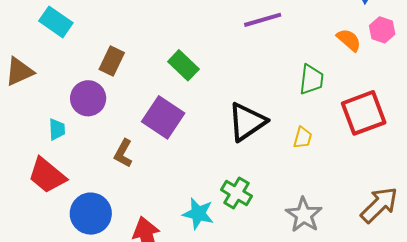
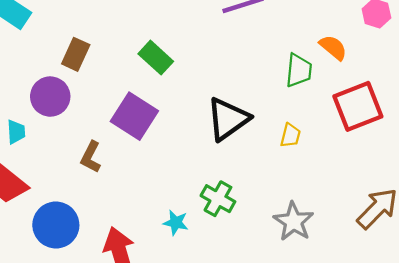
orange semicircle: (349, 40) -> (333, 47), moved
cyan star: (198, 214) -> (176, 223), size x0.7

